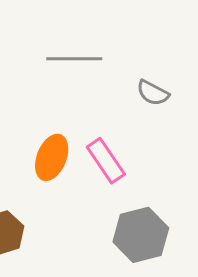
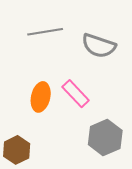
gray semicircle: (153, 93) -> (99, 46), size x1.6

